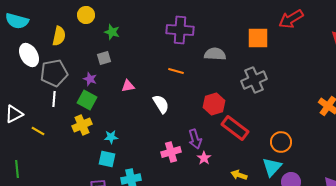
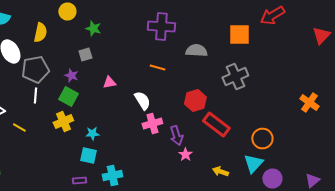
pink cross: (171, 152) -> (152, 124), moved

